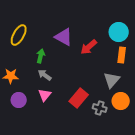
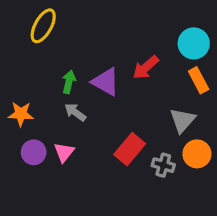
yellow ellipse: (19, 35) -> (43, 26), moved
purple triangle: (64, 37) -> (106, 82), moved
orange rectangle: (122, 55) -> (199, 80), turned -35
pink triangle: (45, 95) -> (64, 152), moved

